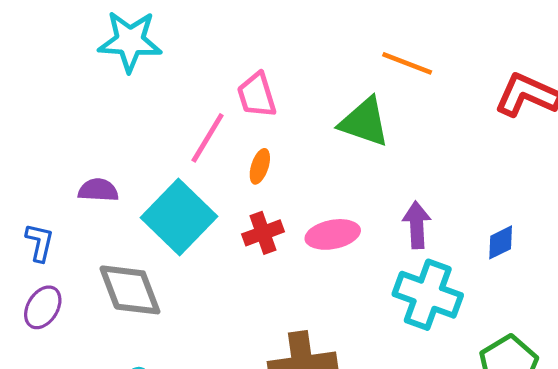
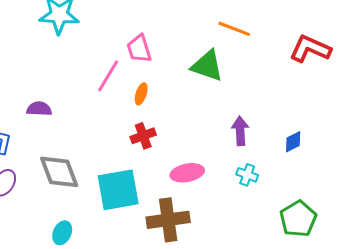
cyan square: (179, 217) -> (118, 190), moved, turned 36
pink ellipse: (333, 234) -> (187, 173), moved
cyan cross: (428, 295) -> (247, 175), size x0.5

